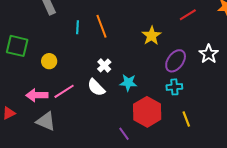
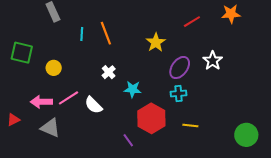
white semicircle: (96, 87) -> (93, 105), moved
yellow line: (186, 119) -> (190, 126), turned -63

